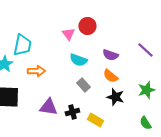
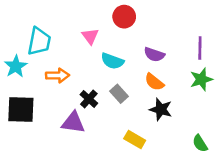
pink triangle: (68, 34) -> (90, 36), moved
purple line: (145, 50) -> (200, 48), turned 48
green star: (146, 90) -> (201, 79), moved
black cross: (72, 112) -> (89, 99), moved, turned -32

